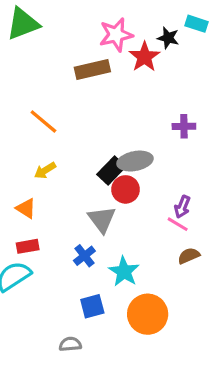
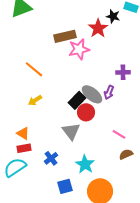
pink star: (116, 35) -> (79, 49), moved
gray ellipse: (135, 161) -> (92, 94), turned 50
purple arrow: (182, 207) -> (109, 92), moved
orange triangle: (26, 208) -> (23, 133), moved
blue cross: (84, 256) -> (51, 158), moved

